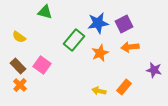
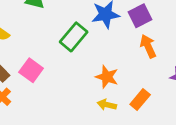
orange arrow: (130, 47) -> (148, 46), turned 72
orange star: (100, 53) -> (107, 77), moved, turned -30

